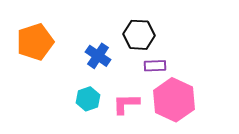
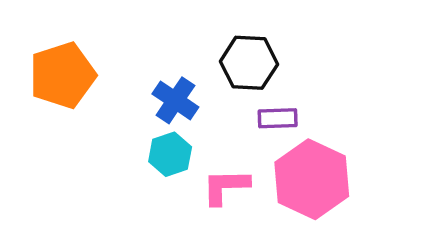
cyan hexagon: (88, 99) -> (170, 154), moved

